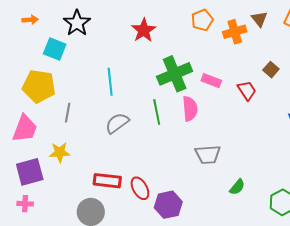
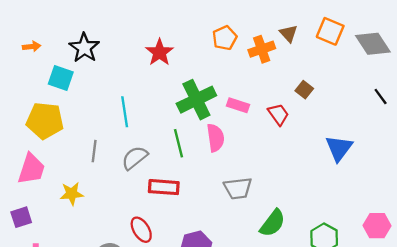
gray line: (68, 113) -> (94, 151), moved
purple square: (30, 172) -> (21, 217), moved, size x0.7
red rectangle: (107, 181) -> (164, 187), moved
green semicircle: (237, 187) -> (273, 223), size x1.5
red ellipse: (140, 188) -> (141, 230), moved

